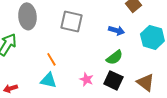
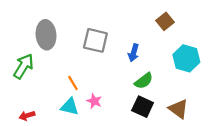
blue arrow: (116, 30) -> (134, 53), moved, turned 91
pink star: (86, 79) -> (94, 101), moved

